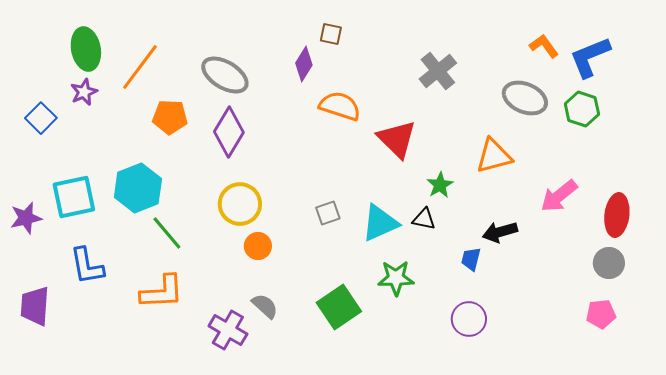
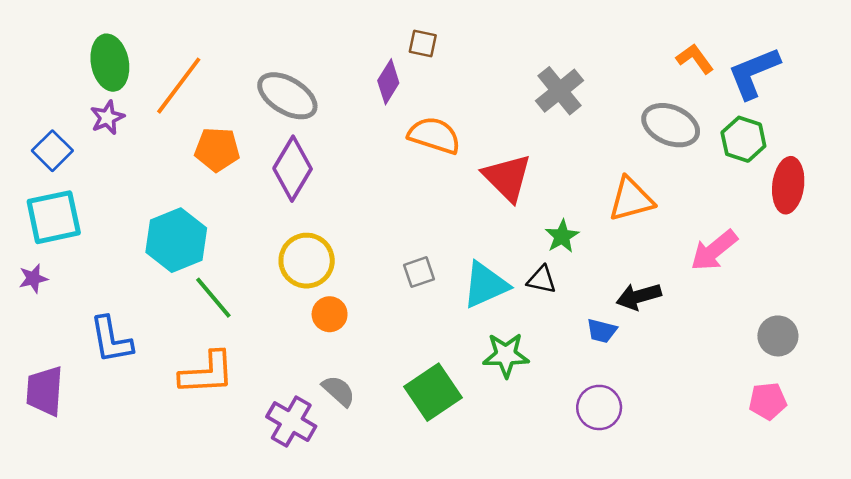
cyan square: (74, 197) -> (54, 217), moved
red ellipse: (617, 215) -> (788, 185), moved
purple star: (26, 218) -> (33, 278), size x0.7
blue trapezoid: (471, 259) -> (602, 331), turned -90

